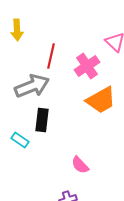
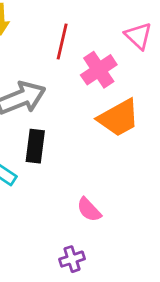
red line: (51, 56) -> (62, 42), moved

